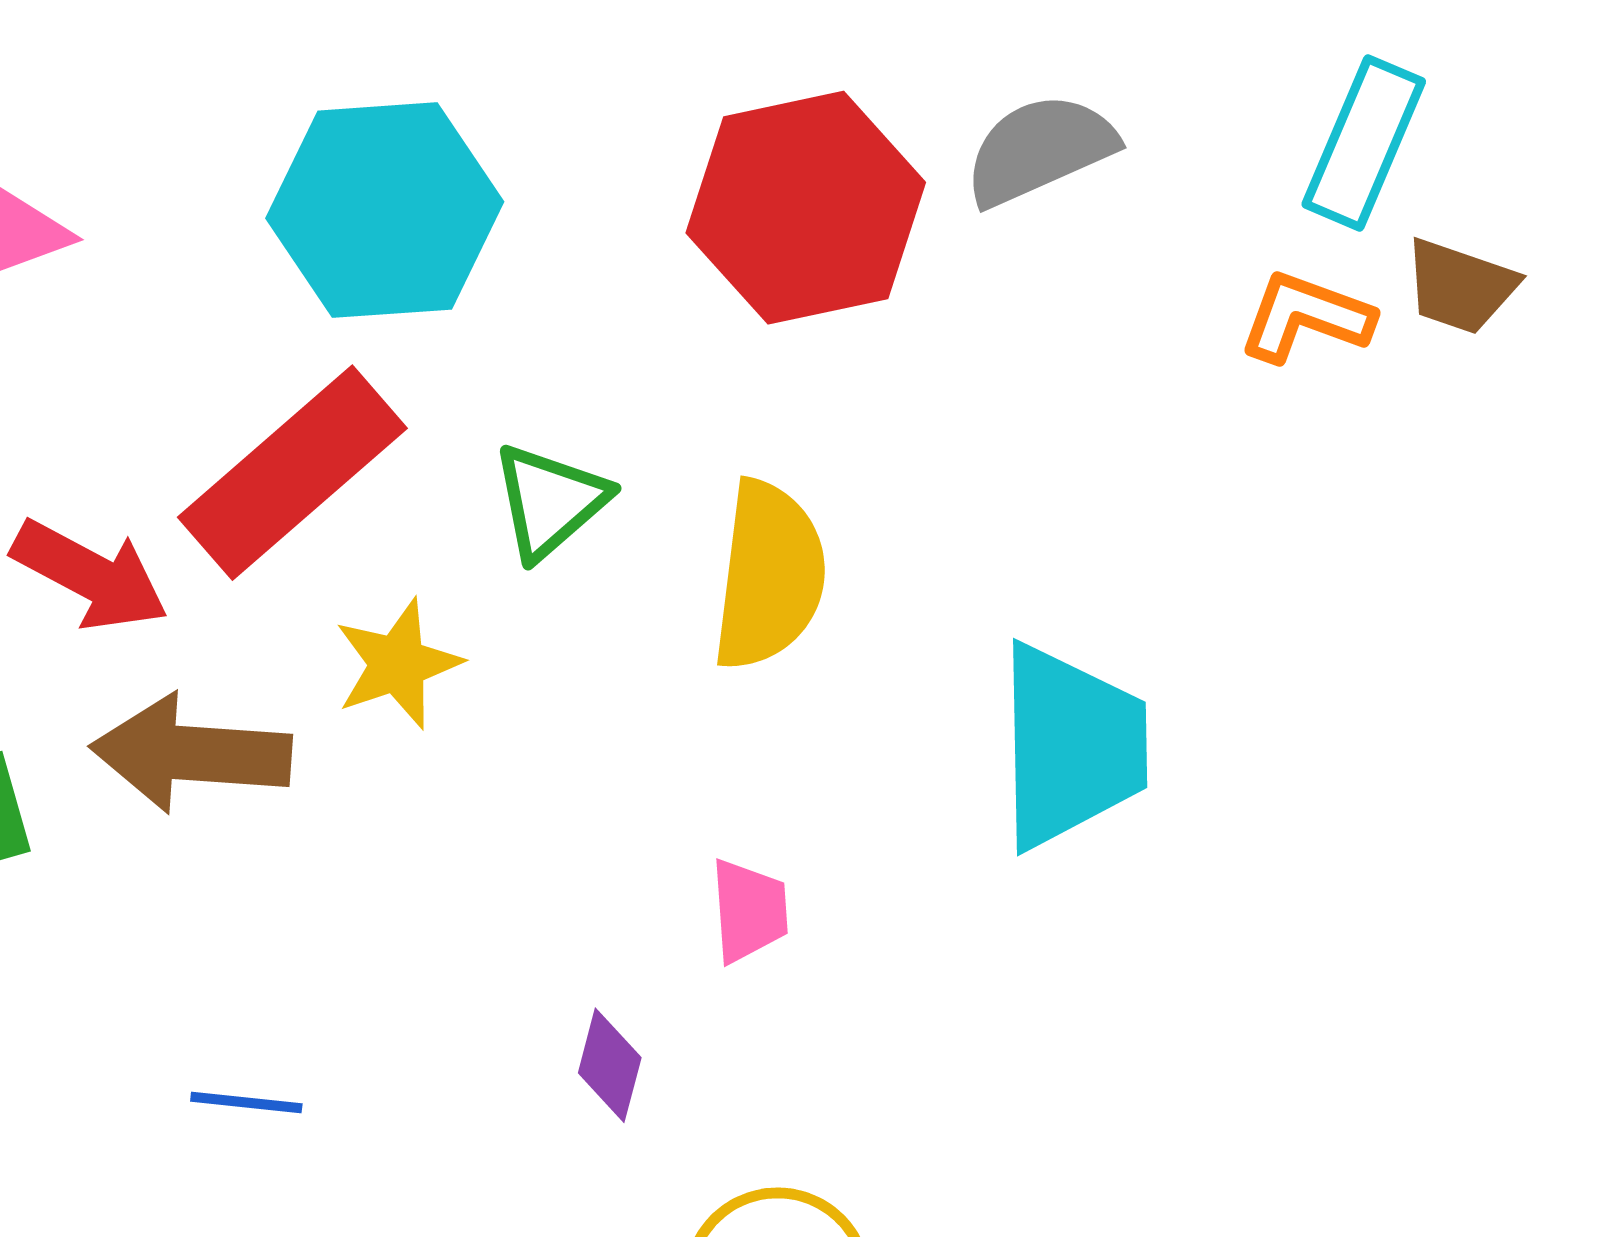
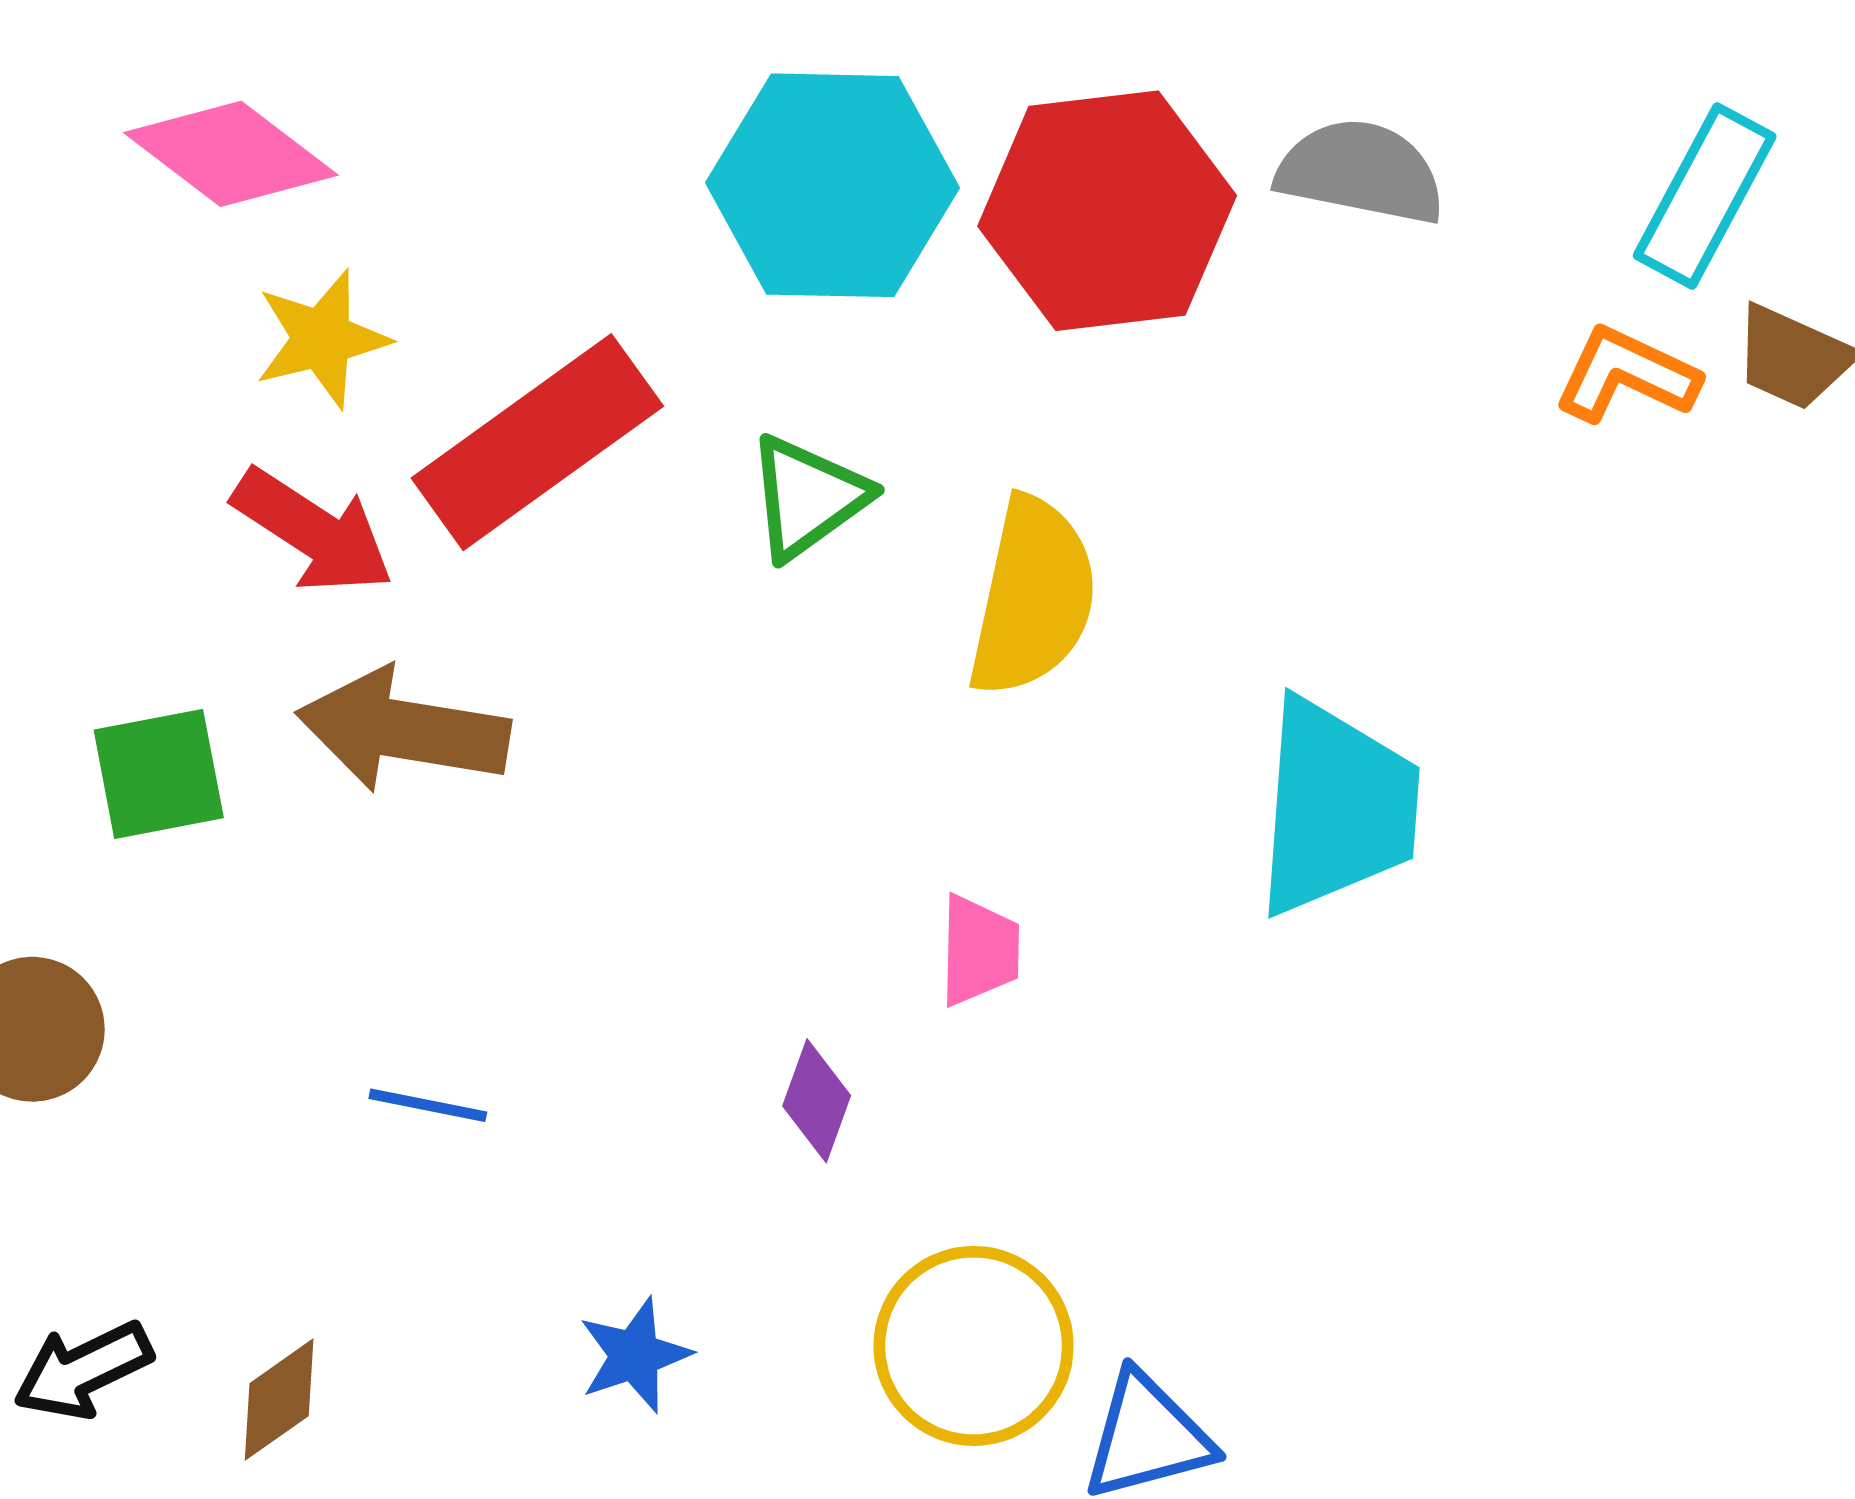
gray semicircle: (1040, 150) -> (1361, 172), turned 30
cyan hexagon: (385, 210) -> (833, 185), moved
yellow star: (398, 664) -> (322, 339), moved

